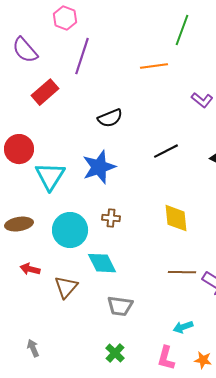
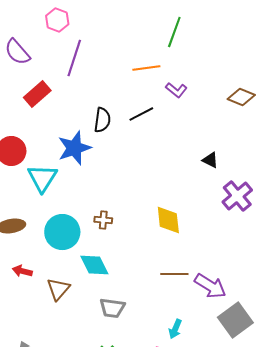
purple L-shape: (202, 100) -> (176, 90), moved
black semicircle: (110, 118) -> (102, 120), turned -60
black line: (166, 151) -> (141, 114), moved
blue star: (99, 167) -> (74, 148), moved
cyan arrow: (183, 327) -> (175, 329), turned -48

